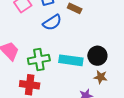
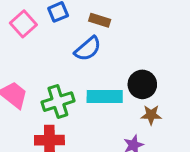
blue semicircle: (52, 23) -> (88, 49), moved

